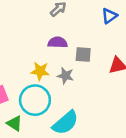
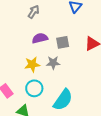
cyan circle: (35, 100) -> (34, 88), size x0.7

